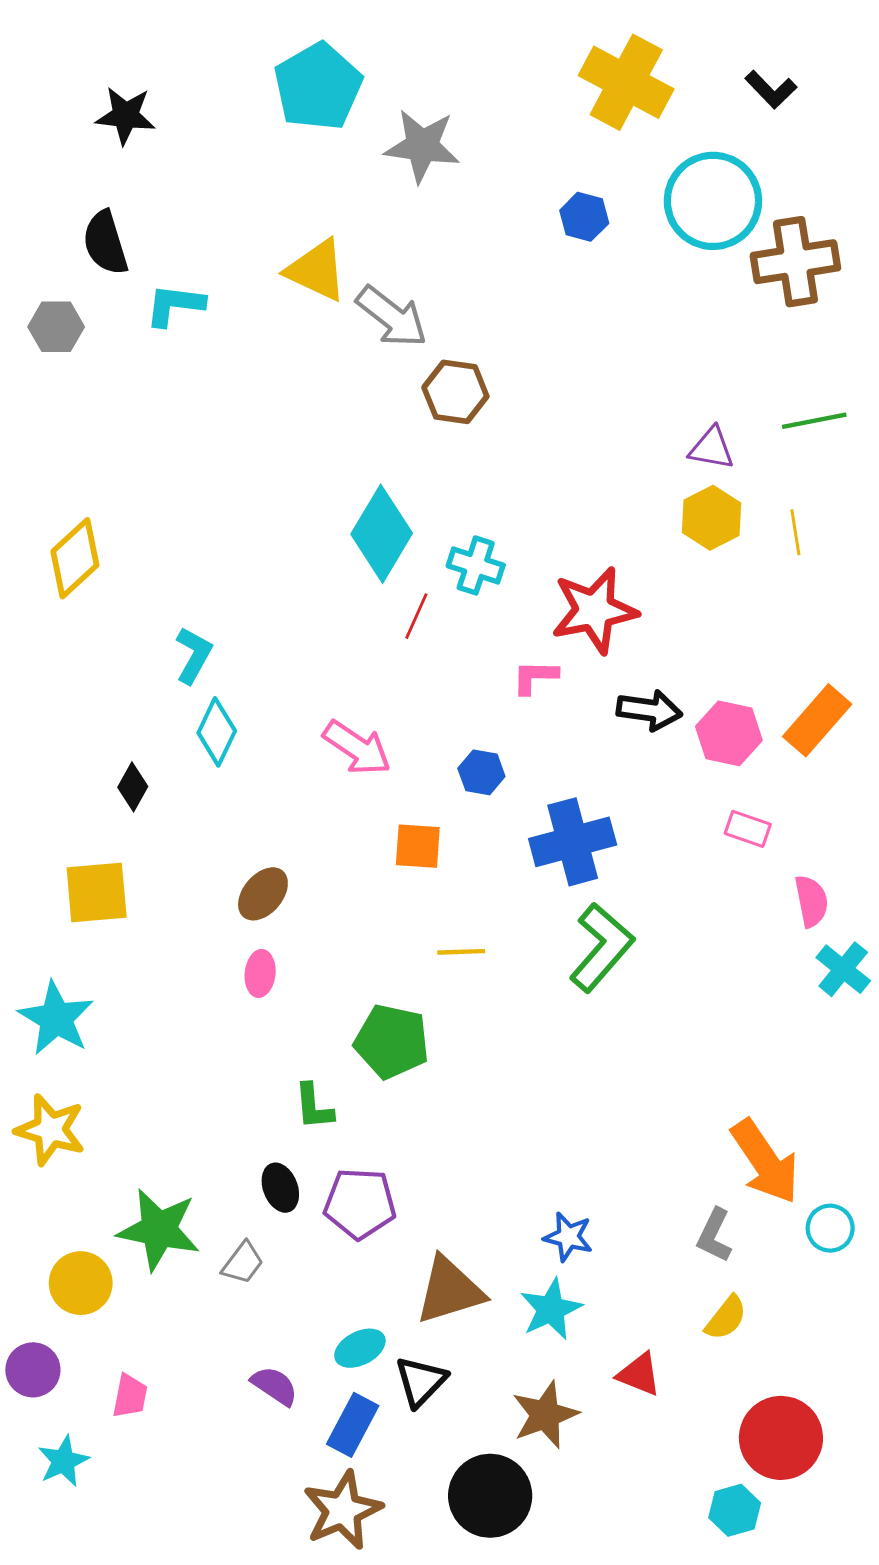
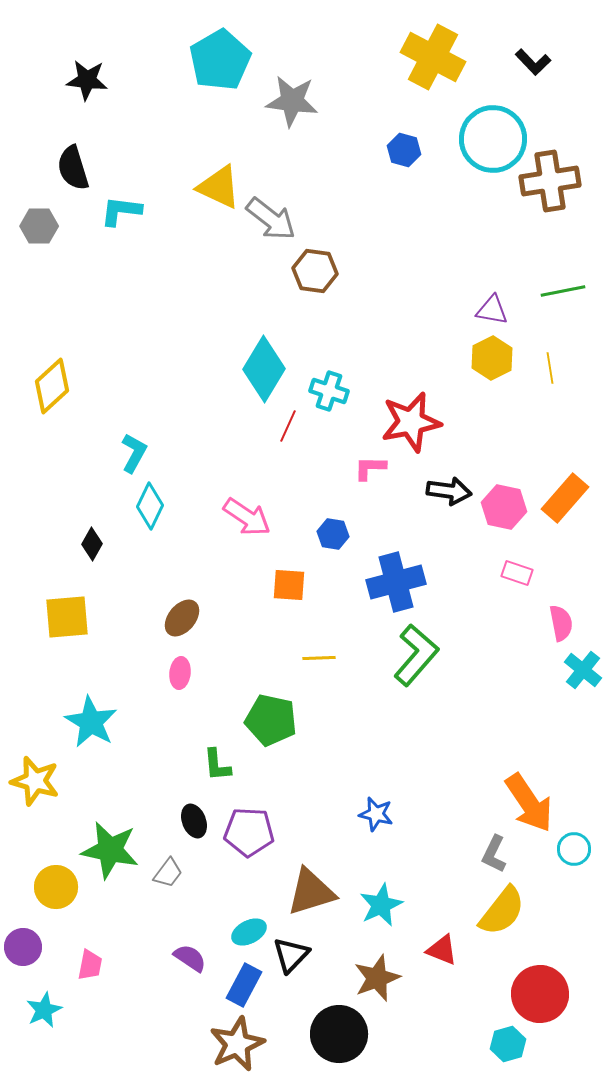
cyan star: (56, 1018) -> (91, 722), moved
blue star: (568, 1237) -> (376, 814), moved
yellow semicircle: (726, 1318) -> (502, 911), size x1.6

